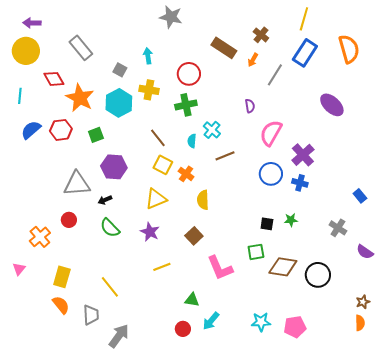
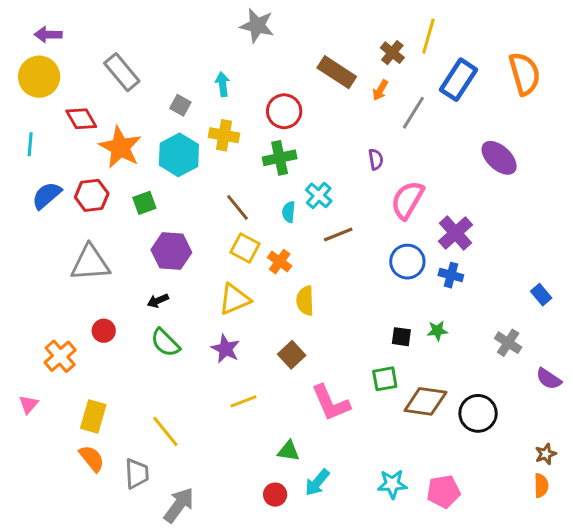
yellow line: (304, 19) -> (428, 36), moved
gray triangle: (77, 184) -> (90, 263), moved

